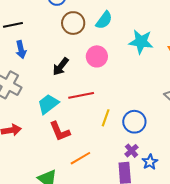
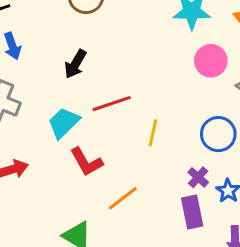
pink circle: (97, 56) -> (211, 61), moved
blue circle: (134, 122) -> (218, 134), moved

